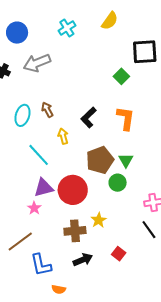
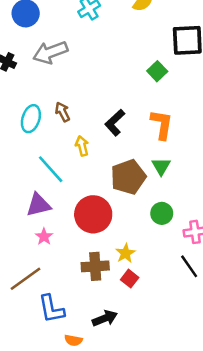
green triangle: (126, 160) -> (161, 166), moved
green circle: (118, 183) -> (162, 213), moved
purple triangle: (44, 188) -> (38, 205), moved
red square: (119, 254) -> (130, 279), moved
black arrow: (83, 260) -> (105, 318), moved

